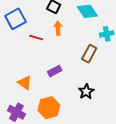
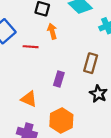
brown rectangle: (89, 54) -> (91, 63), moved
purple rectangle: (55, 71) -> (59, 79), turned -32

